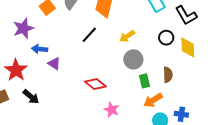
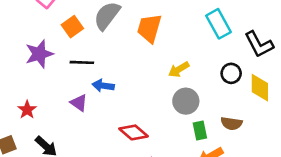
black line: (89, 35) -> (82, 62), moved, turned 48
blue arrow: (40, 49) -> (103, 86), moved
red star: (16, 70) -> (27, 110), size x0.6
brown semicircle: (168, 75) -> (231, 123), turned 98

